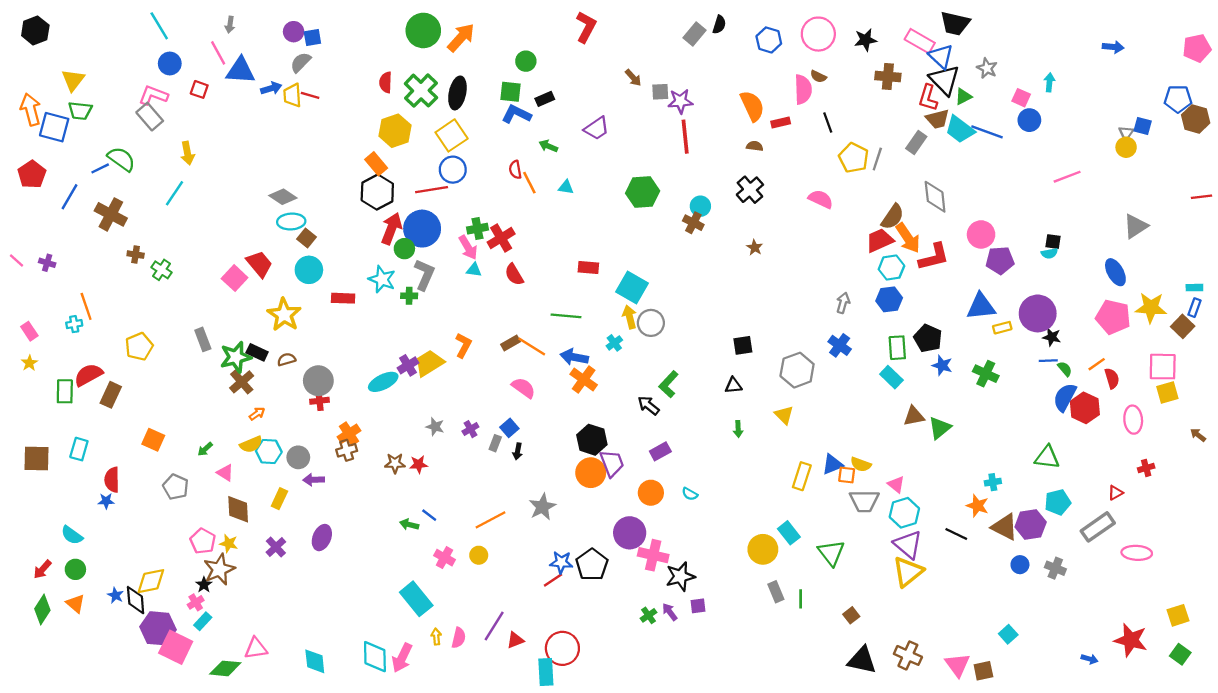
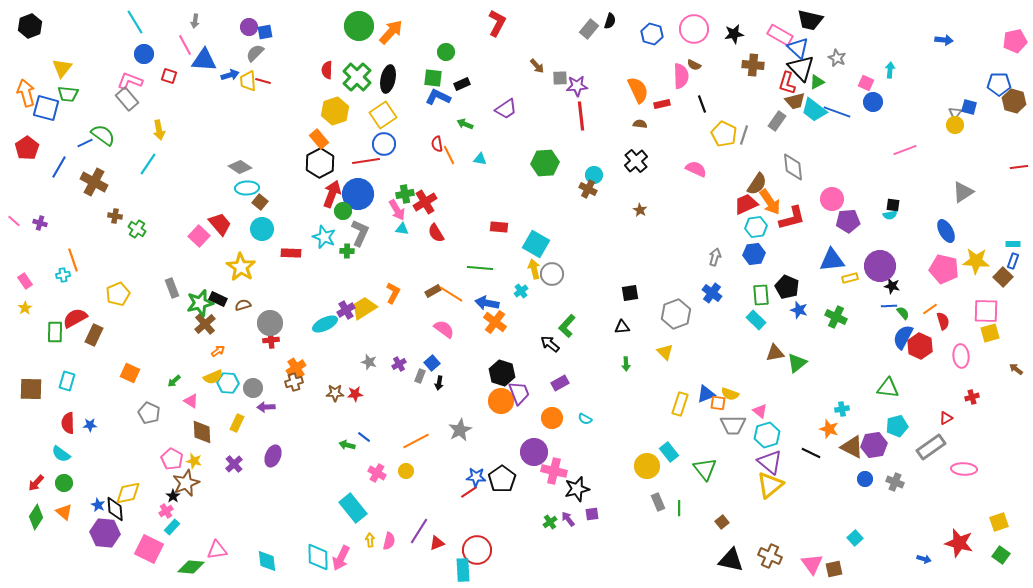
red semicircle: (112, 480) -> (68, 423), moved
purple hexagon: (158, 628) -> (105, 533), moved

